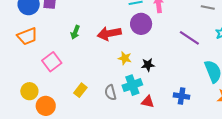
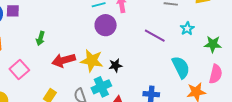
red arrow: (109, 34) -> (64, 60), moved
yellow star: (125, 58) -> (92, 61), size x1.6

